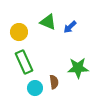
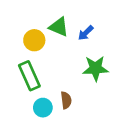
yellow circle: (19, 32) -> (34, 40), moved
green star: (78, 68) -> (95, 68), moved

